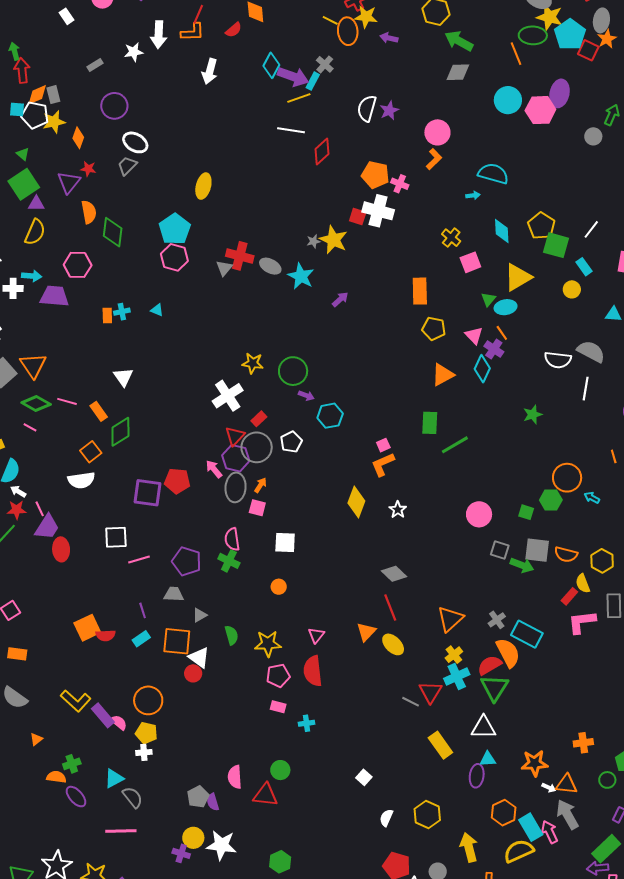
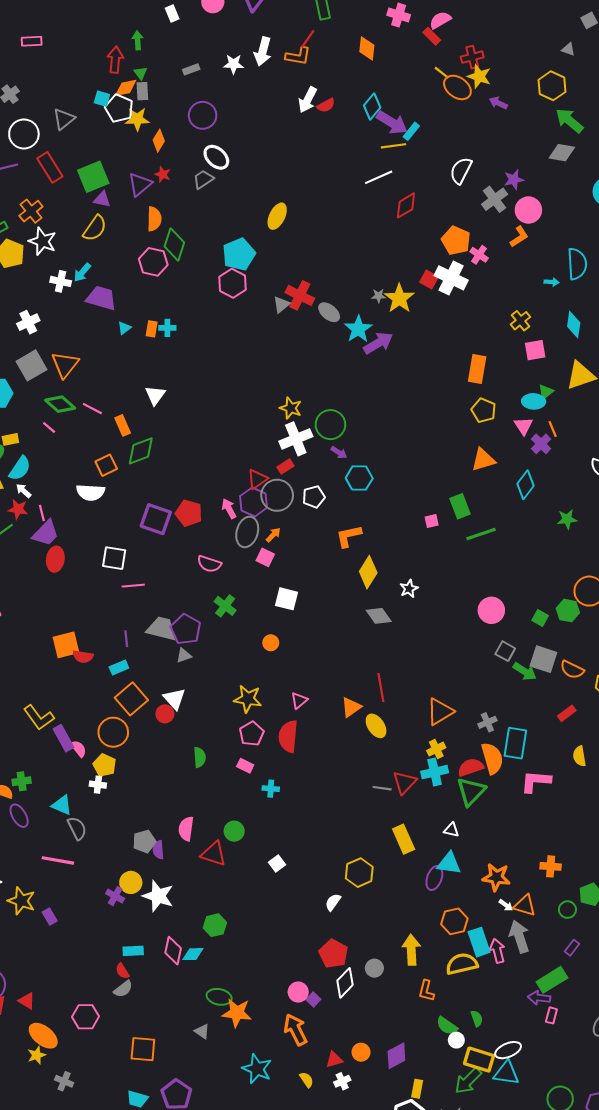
red semicircle: (234, 30) -> (326, 105), moved
orange ellipse: (348, 31) -> (457, 87), turned -60
green arrow: (15, 51) -> (138, 40), moved
gray cross: (325, 64) -> (495, 199), moved, size x1.4
purple star: (389, 110) -> (514, 180), moved
white line: (291, 130) -> (379, 177), turned -44
green triangle: (23, 154) -> (141, 73), moved
cyan semicircle: (493, 174) -> (577, 264), turned 60
pink hexagon: (78, 265) -> (153, 262), moved
cyan arrow: (32, 276) -> (82, 272), turned 114
purple arrow: (340, 299) -> (378, 343), moved, size x1.6
cyan ellipse: (506, 307) -> (534, 401), moved
cyan triangle: (157, 310) -> (124, 328), moved, turned 48
cyan diamond: (482, 369) -> (526, 485), moved
white cross: (228, 396) -> (296, 439), moved
green rectangle: (430, 423) -> (460, 506), turned -35
pink square: (383, 445) -> (432, 521), moved
orange L-shape: (383, 464) -> (349, 536), moved
pink semicircle: (232, 539) -> (209, 564), moved, turned -75
purple pentagon: (187, 561) -> (186, 629), moved
gray diamond: (394, 574) -> (379, 616), moved
yellow semicircle: (583, 584) -> (579, 756), moved
gray trapezoid: (174, 594) -> (162, 629), size x1.4
pink L-shape: (582, 622) -> (536, 781), moved
cyan rectangle: (527, 634) -> (515, 743), turned 60
green semicircle: (232, 635) -> (200, 757), moved
orange square: (177, 641) -> (131, 699), moved, turned 32
pink pentagon: (278, 676) -> (252, 734), turned -30
gray line: (411, 702) -> (382, 788), turned -30
white triangle: (484, 727) -> (451, 830), size x0.6
cyan triangle: (488, 759) -> (449, 863), size x1.4
white square: (364, 777) -> (277, 864), moved
cyan triangle: (114, 779) -> (62, 805), turned 40
yellow hexagon: (427, 814) -> (359, 873), moved

